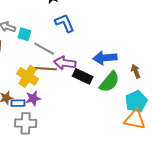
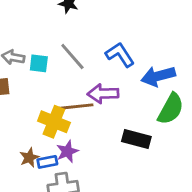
blue L-shape: (65, 23) -> (120, 55), moved
gray line: (44, 49) -> (72, 56), moved, turned 30
black rectangle: (83, 76) -> (136, 139), moved

